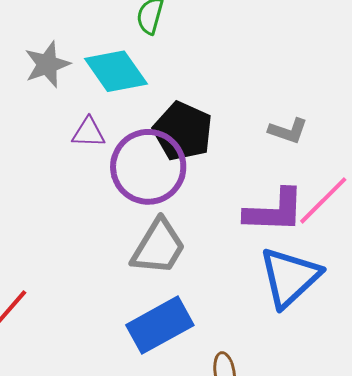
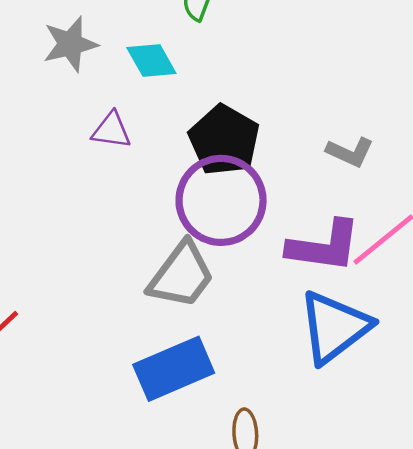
cyan diamond: (116, 71) -> (151, 61), size x0.7
purple circle: (148, 167) -> (221, 200), moved

